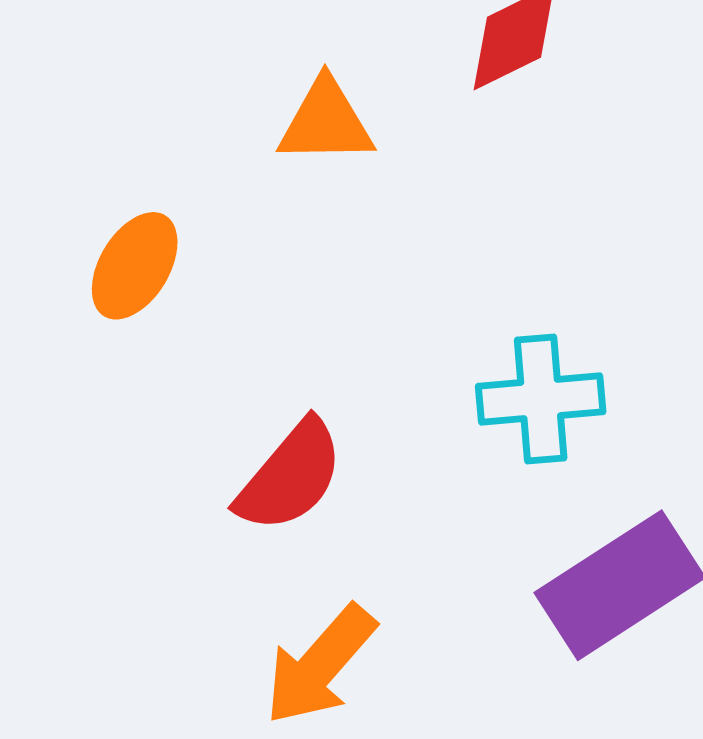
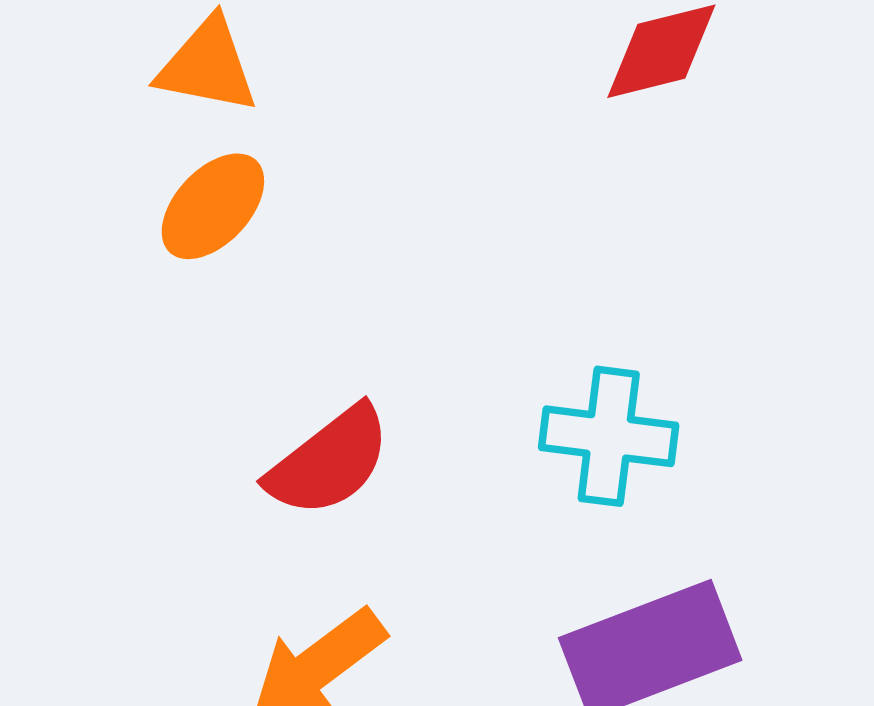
orange triangle: (326, 122) -> (207, 66), moved

